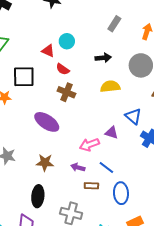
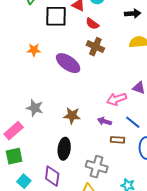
black square: (24, 77) -> (56, 16), moved
purple ellipse: (47, 122) -> (68, 63), moved

